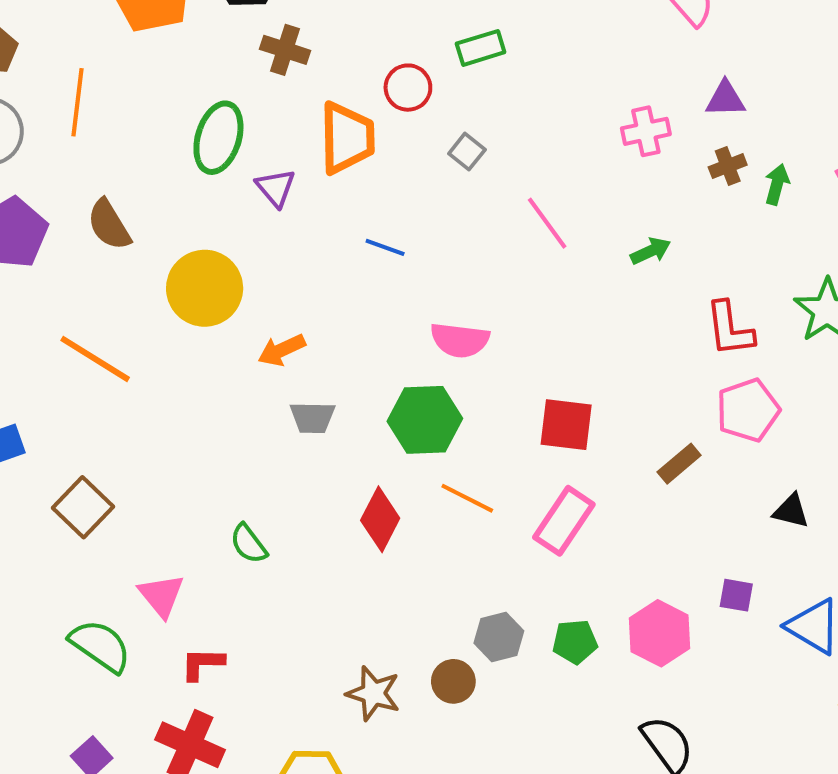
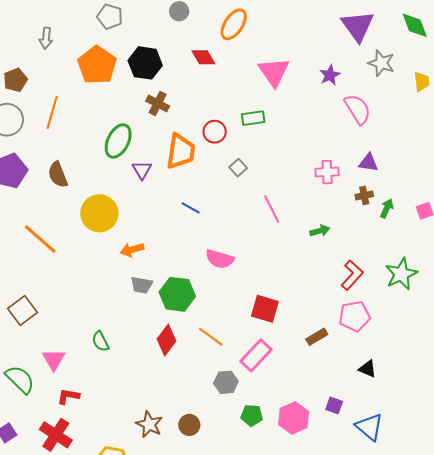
red L-shape: (730, 329) -> (352, 275), turned -140
green hexagon: (425, 420) -> (177, 294), moved
gray hexagon: (499, 637) -> (226, 382), moved

